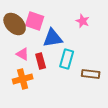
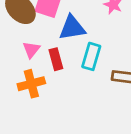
pink triangle: (23, 54) -> (31, 50), turned 40

